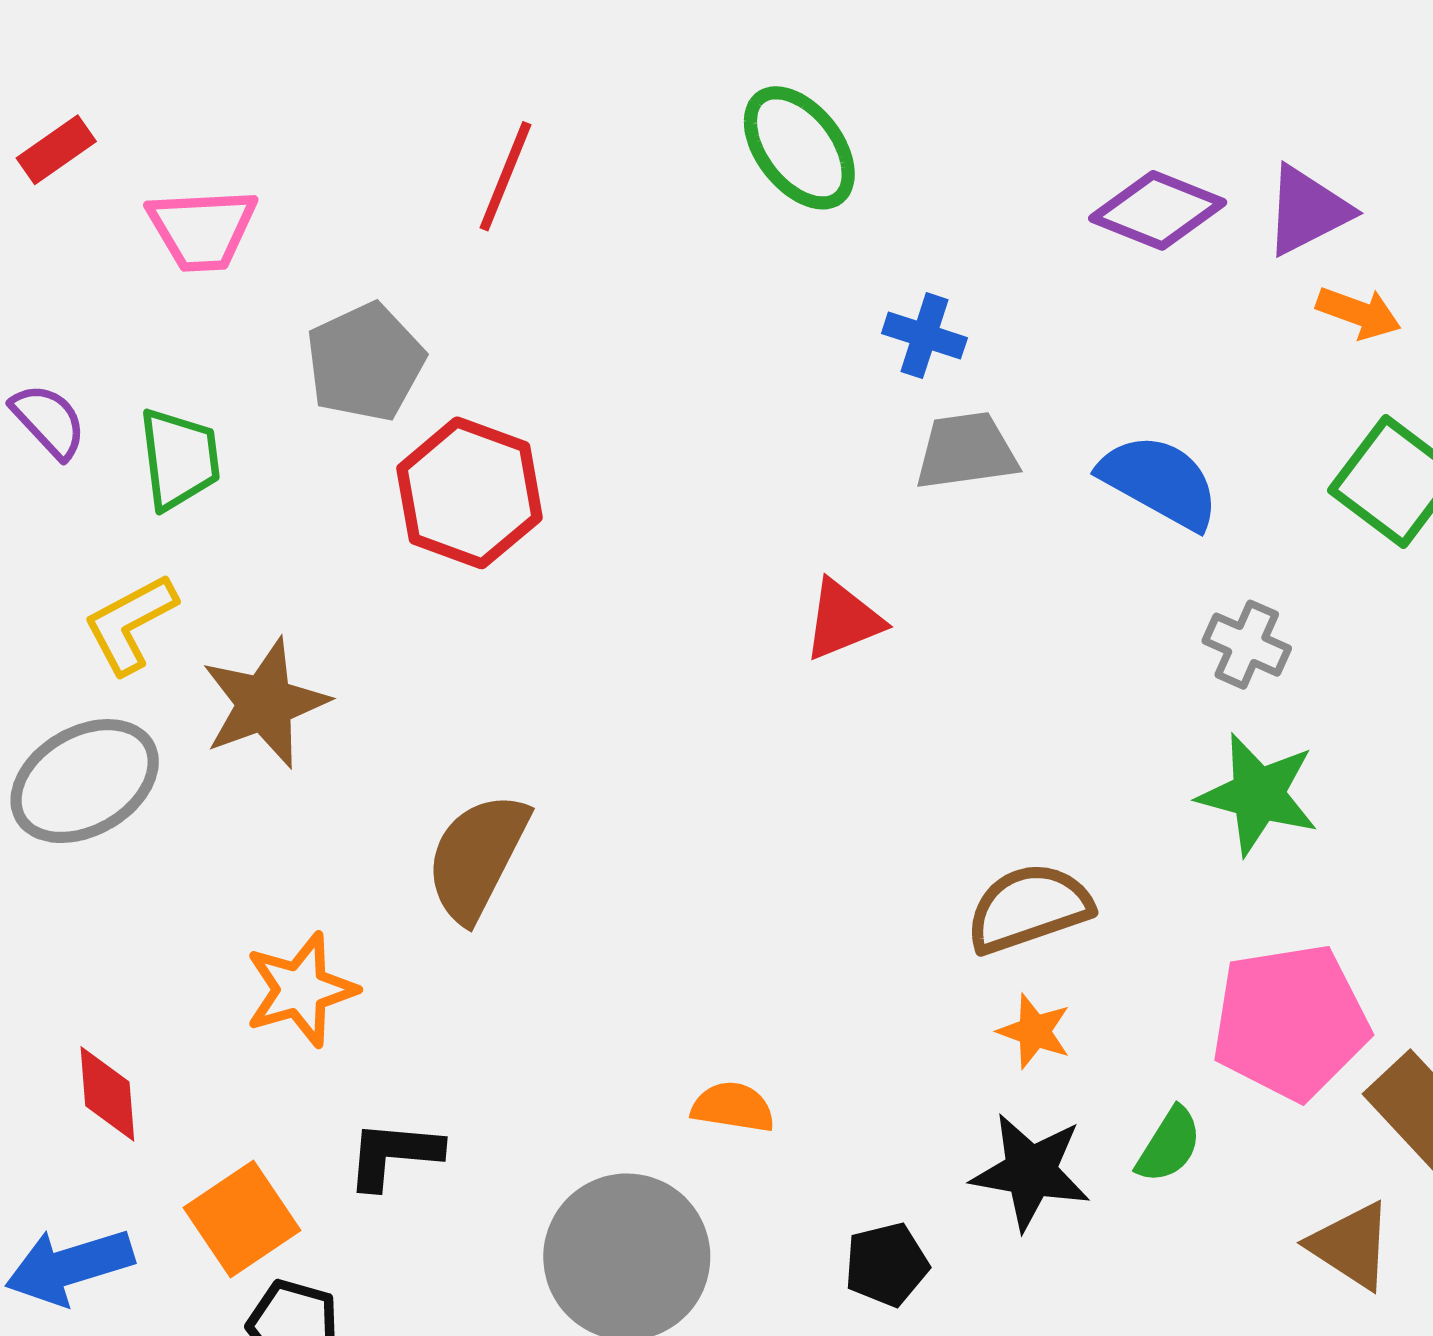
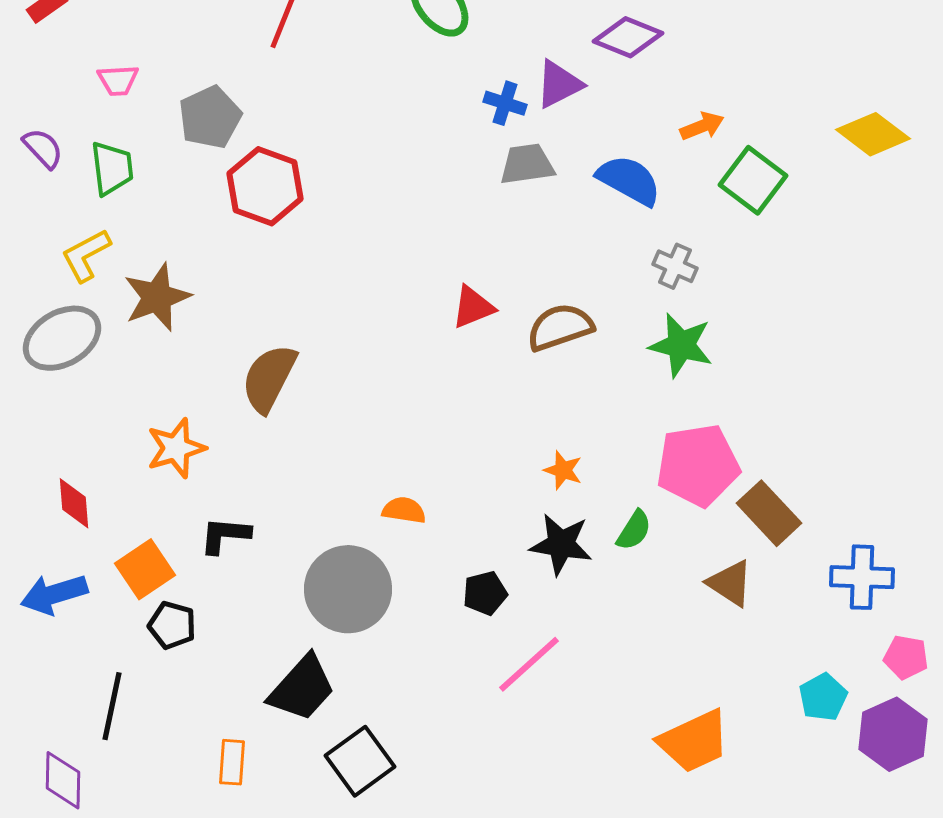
purple triangle: (1307, 210) -> (559, 84), moved
pink trapezoid: (202, 229) -> (118, 80), moved, size x0.7
orange arrow: (1359, 313) -> (702, 126), moved, turned -42
red triangle: (843, 620) -> (473, 307), moved
brown semicircle: (1029, 908) -> (560, 327), moved

